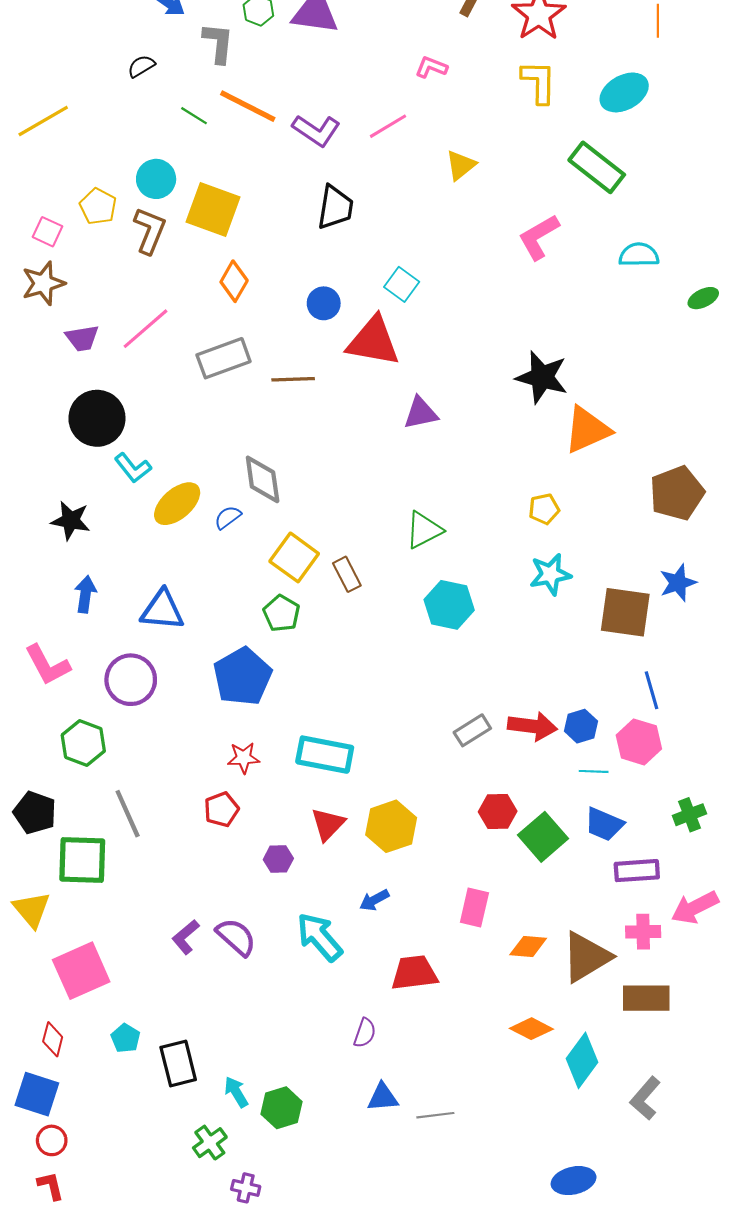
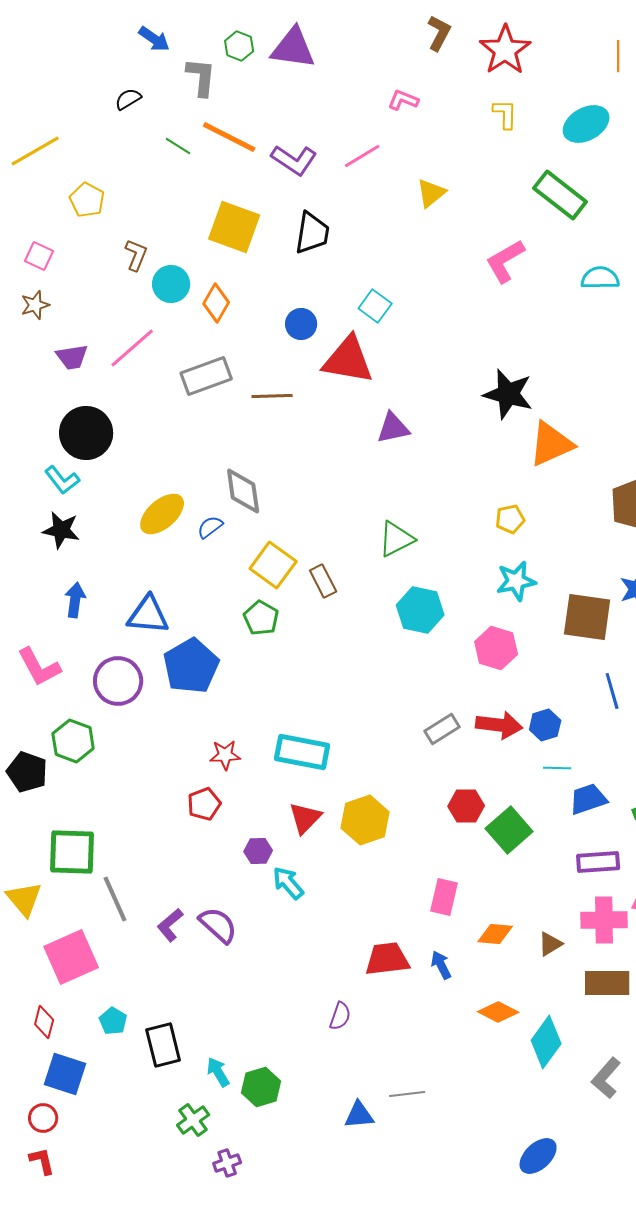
yellow L-shape: (539, 82) -> (505, 114), size x0.7
cyan circle: (156, 179) -> (171, 284), moved
yellow pentagon: (98, 206) -> (87, 200), moved
yellow square: (213, 210) -> (234, 227), moved
brown L-shape: (150, 231) -> (136, 255), size x0.7
brown star: (43, 283) -> (35, 305), size x0.7
cyan L-shape: (133, 468) -> (62, 480), moved
blue pentagon: (242, 677) -> (191, 666), moved
pink hexagon: (639, 742) -> (496, 648), moved
black pentagon: (35, 813) -> (27, 772), moved
gray line: (128, 814) -> (115, 899), moved
blue trapezoid: (604, 824) -> (588, 799), moved, turned 138
blue arrow: (374, 900) -> (441, 965), moved, turned 92
pink cross: (643, 932) -> (604, 920), size x1.4
cyan arrow: (319, 937) -> (288, 883), moved, size x0.7
brown triangle: (586, 957) -> (550, 944), size x0.5
blue square: (37, 1094) -> (65, 1074), moved
blue triangle: (383, 1097) -> (359, 1115), moved
blue ellipse: (574, 1181) -> (538, 1156), turned -30
purple cross: (246, 1188) -> (227, 1163), turned -32

